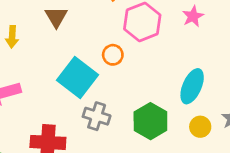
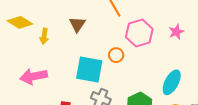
cyan square: (78, 77) -> (89, 69), turned -32

